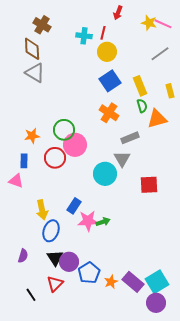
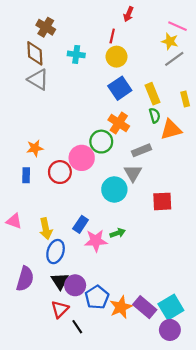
yellow star: (149, 23) -> (170, 41), moved
cyan cross: (84, 36) -> (76, 54), moved
green circle: (64, 130) -> (101, 142), moved
pink triangle: (16, 181) -> (14, 221), moved
green arrow: (103, 222) -> (118, 233), moved
purple semicircle: (23, 256) -> (25, 279), size x1.6
orange star: (111, 282) -> (121, 307), size x1.5
black line: (31, 295) -> (77, 327), moved

